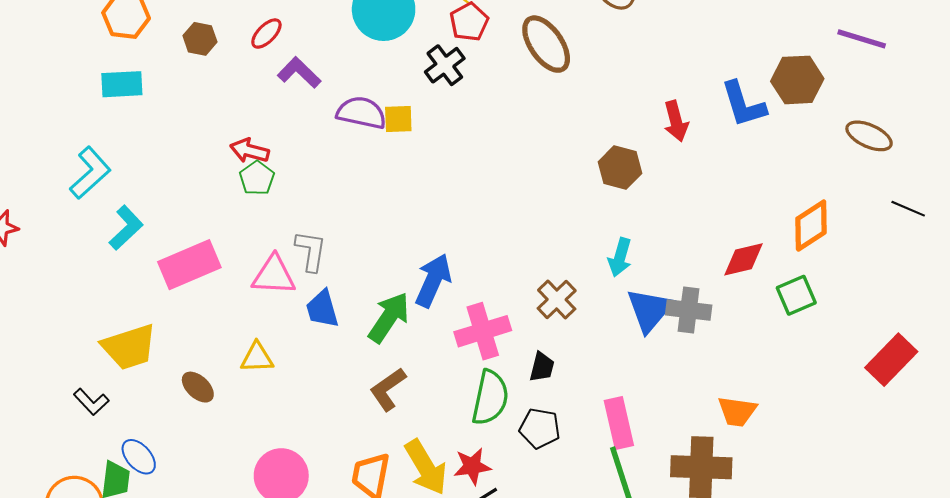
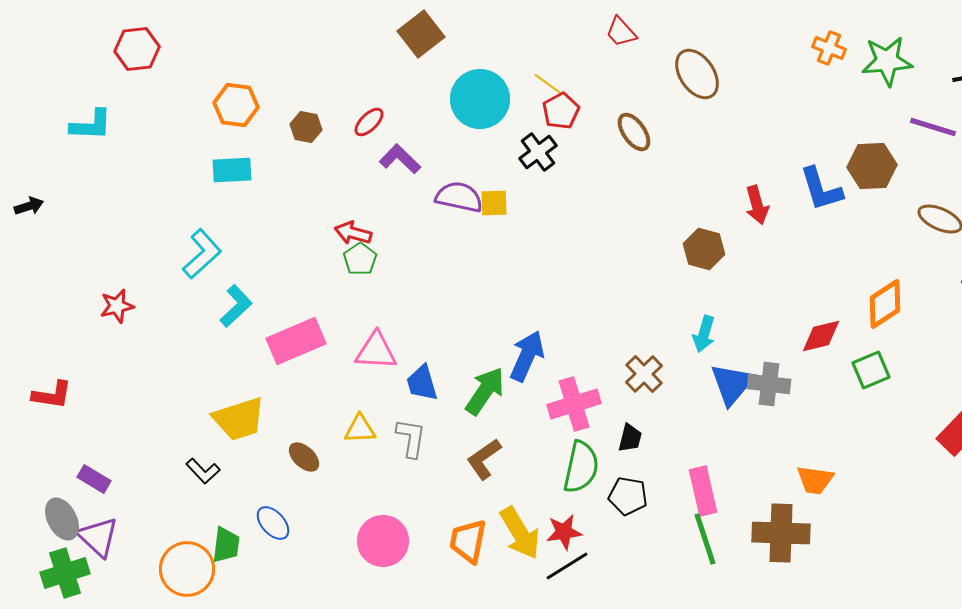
brown ellipse: (546, 44) -> (634, 132), size x0.7
gray L-shape: (311, 251) -> (411, 438), moved
blue ellipse: (139, 457) -> (273, 523), moved

